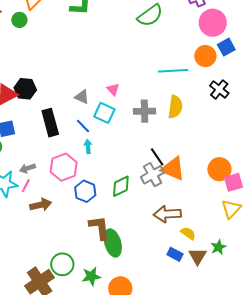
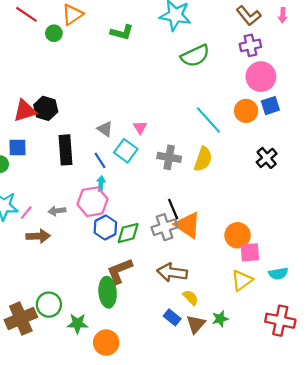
cyan line: (173, 71) -> (208, 120), turned 40
black cross: (219, 89) -> (267, 158), moved
pink hexagon: (64, 167) -> (92, 202), moved
gray arrow: (27, 168) -> (57, 211), moved
blue hexagon: (85, 191) -> (105, 227), moved
brown L-shape: (100, 228) -> (120, 271), moved, turned -116

